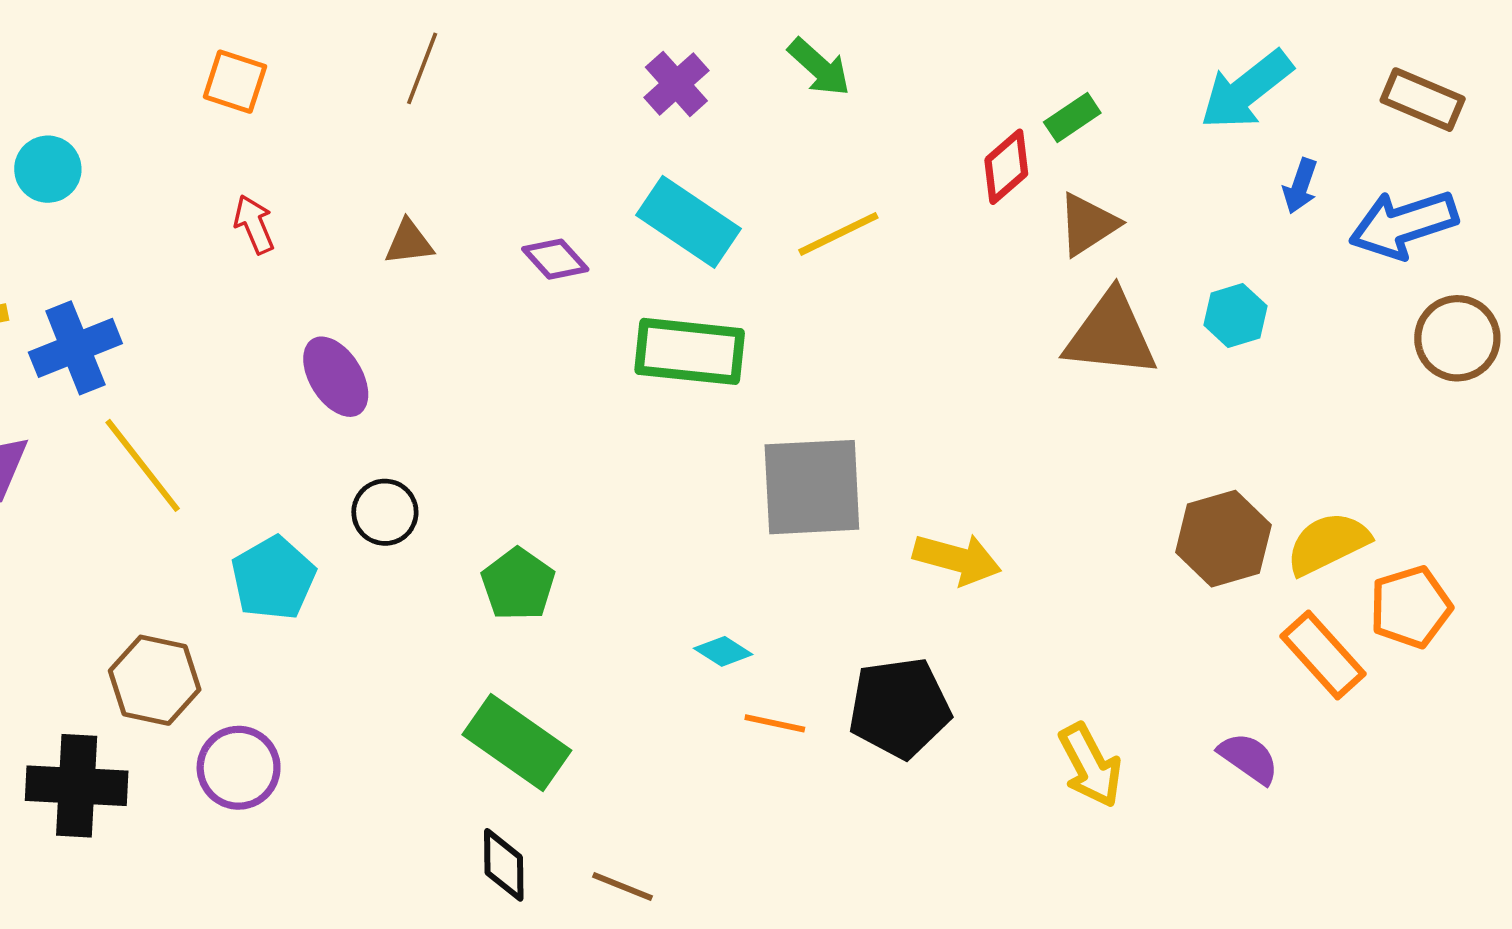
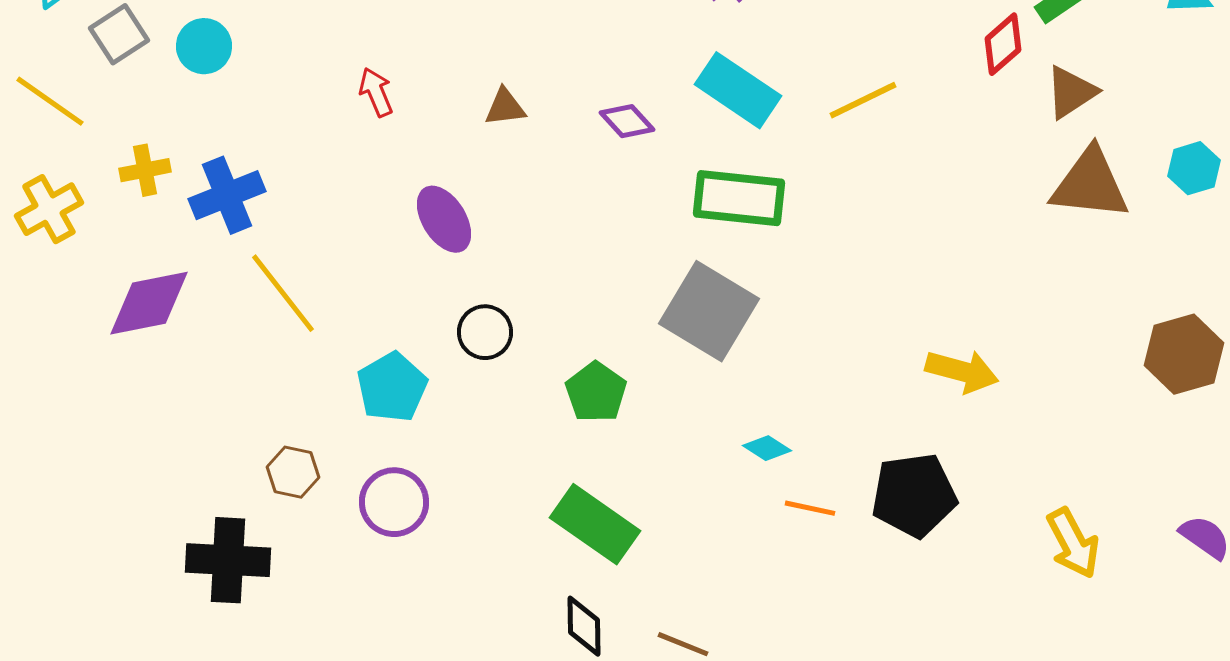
gray square: (812, 487) -> (709, 311), moved, turned 34
brown hexagon: (155, 680) -> (293, 472), size x0.7
purple circle: (239, 768) -> (394, 502), moved

